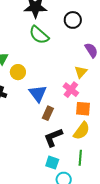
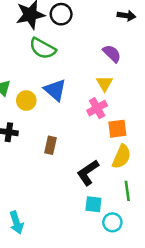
black circle: (73, 20) -> (61, 14), moved
pink cross: (71, 90) -> (97, 108), turned 35
blue triangle: (38, 93) -> (55, 90), moved
brown rectangle: (48, 113) -> (51, 145), moved

